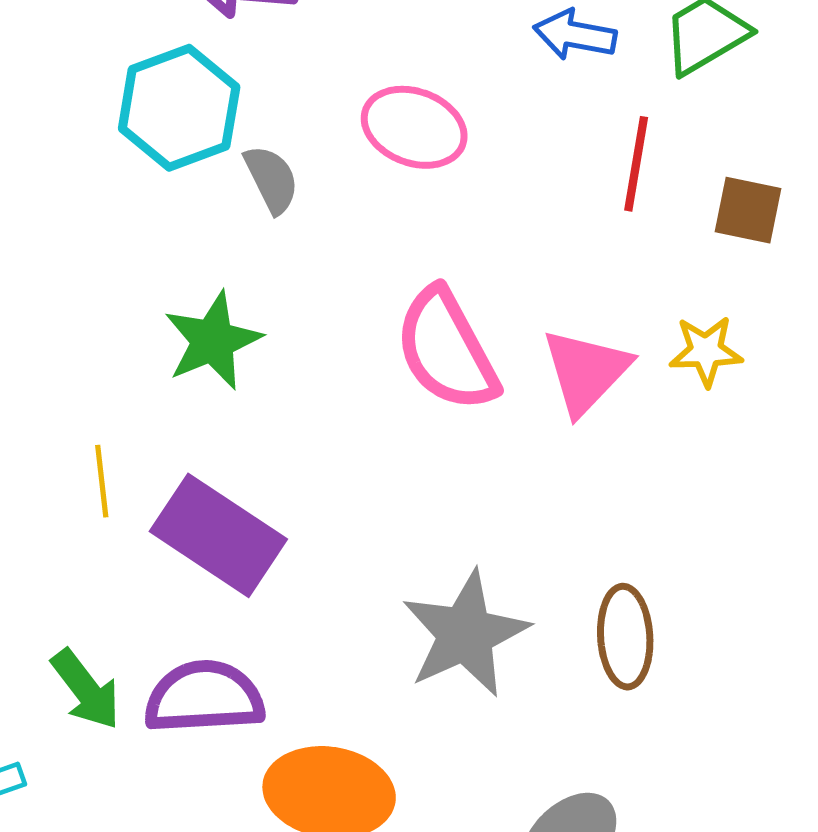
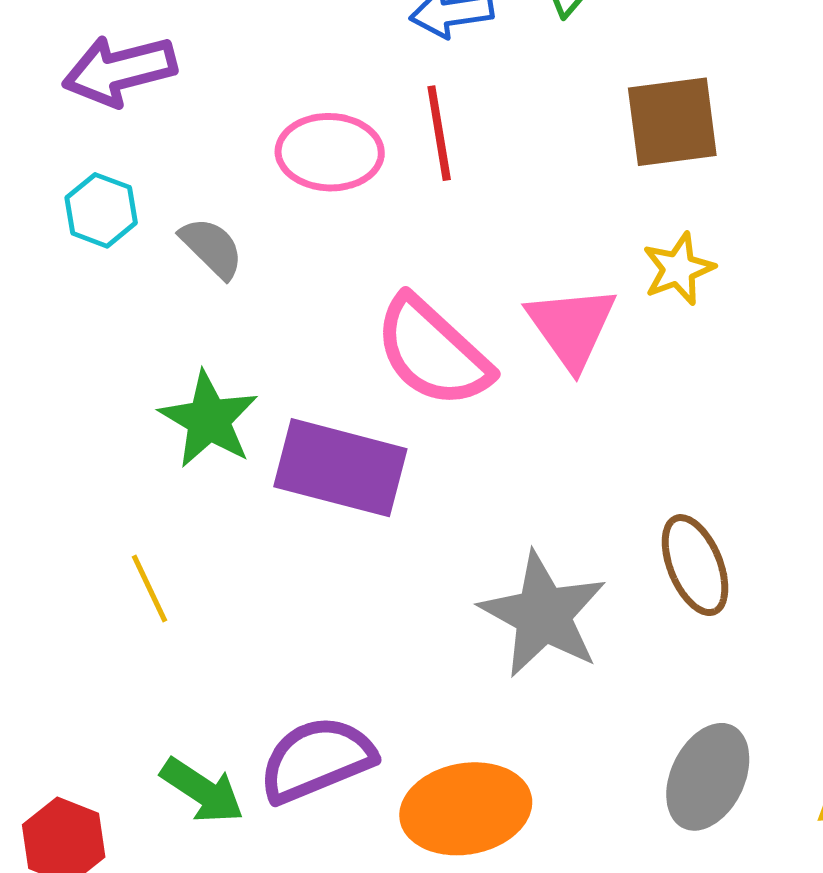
cyan hexagon: (179, 108) -> (101, 210), size x0.6
red line: (636, 164) -> (439, 133), moved
brown square: (748, 210) -> (672, 122), size x1.4
purple rectangle: (218, 535) -> (340, 468), moved

